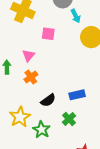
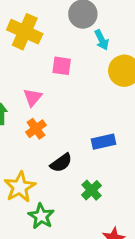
blue rectangle: (77, 95) -> (104, 142), moved
green star: (41, 130) -> (41, 216), moved

